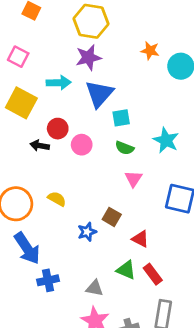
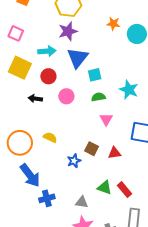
red circle: (58, 129) -> (48, 76), moved
green semicircle: (125, 148) -> (98, 97), turned 152
red triangle: (140, 239) -> (114, 153), moved, turned -32

